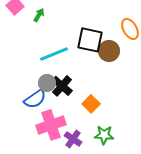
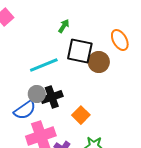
green arrow: (39, 15) -> (64, 26), moved
black cross: (62, 86) -> (52, 97), turned 30

